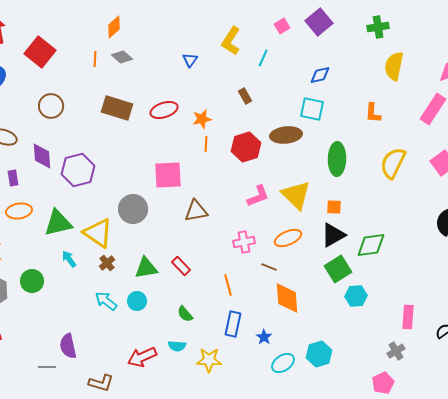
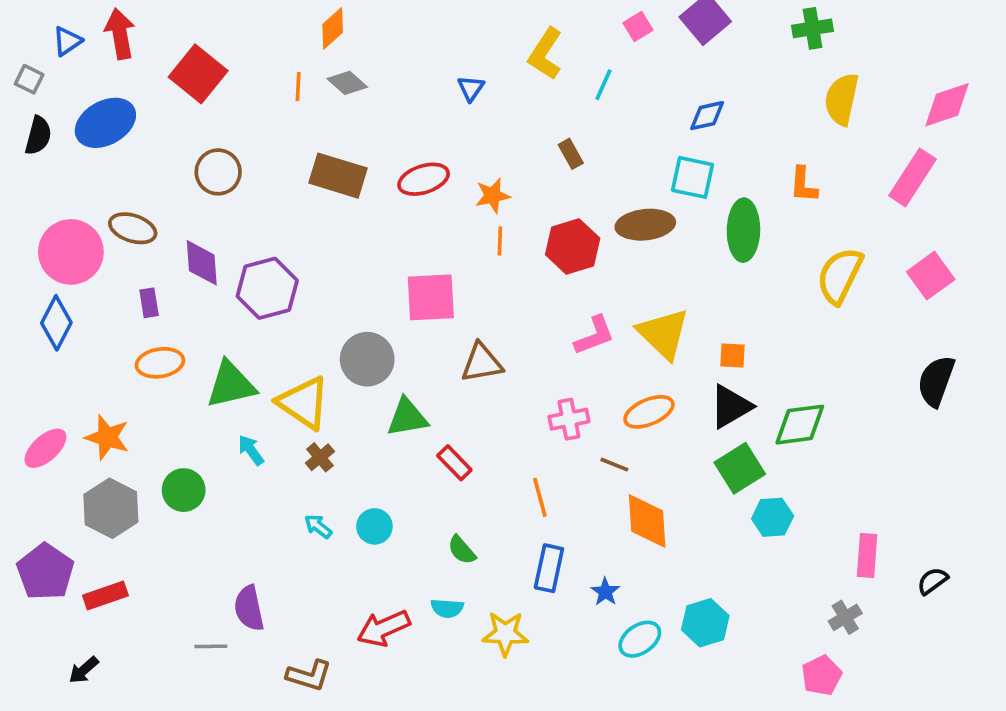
green ellipse: (337, 159) -> (743, 230), moved
green triangle: (146, 268) -> (407, 417), moved
cyan arrow: (106, 301) -> (318, 526), size x0.7

